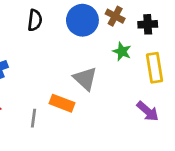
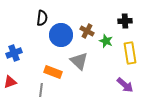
brown cross: (115, 16) -> (87, 31), moved
blue circle: (82, 20) -> (61, 35), moved
orange rectangle: (62, 103) -> (53, 72), moved

